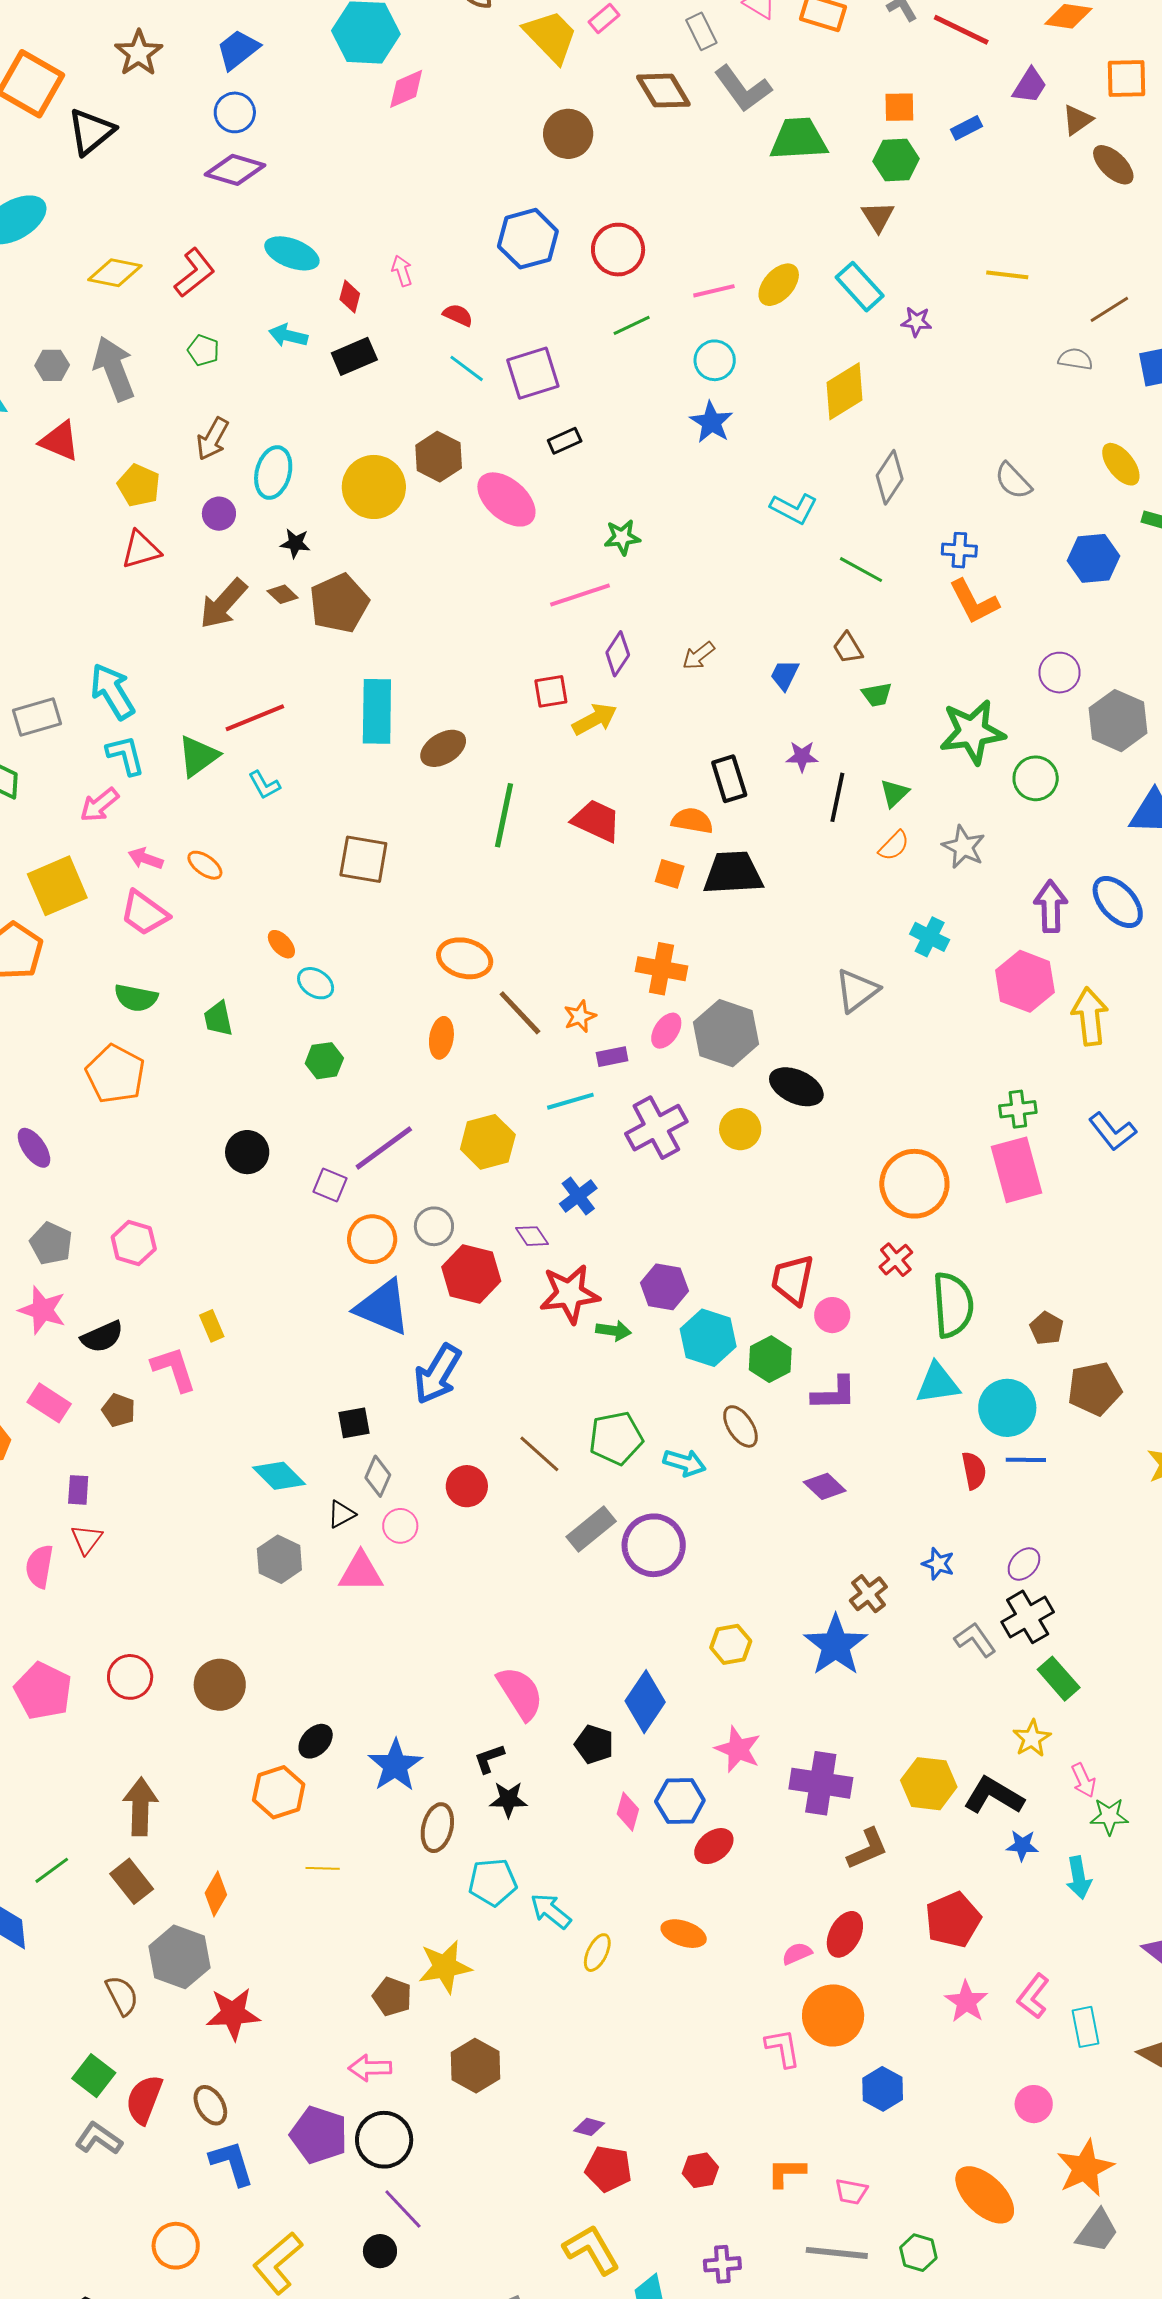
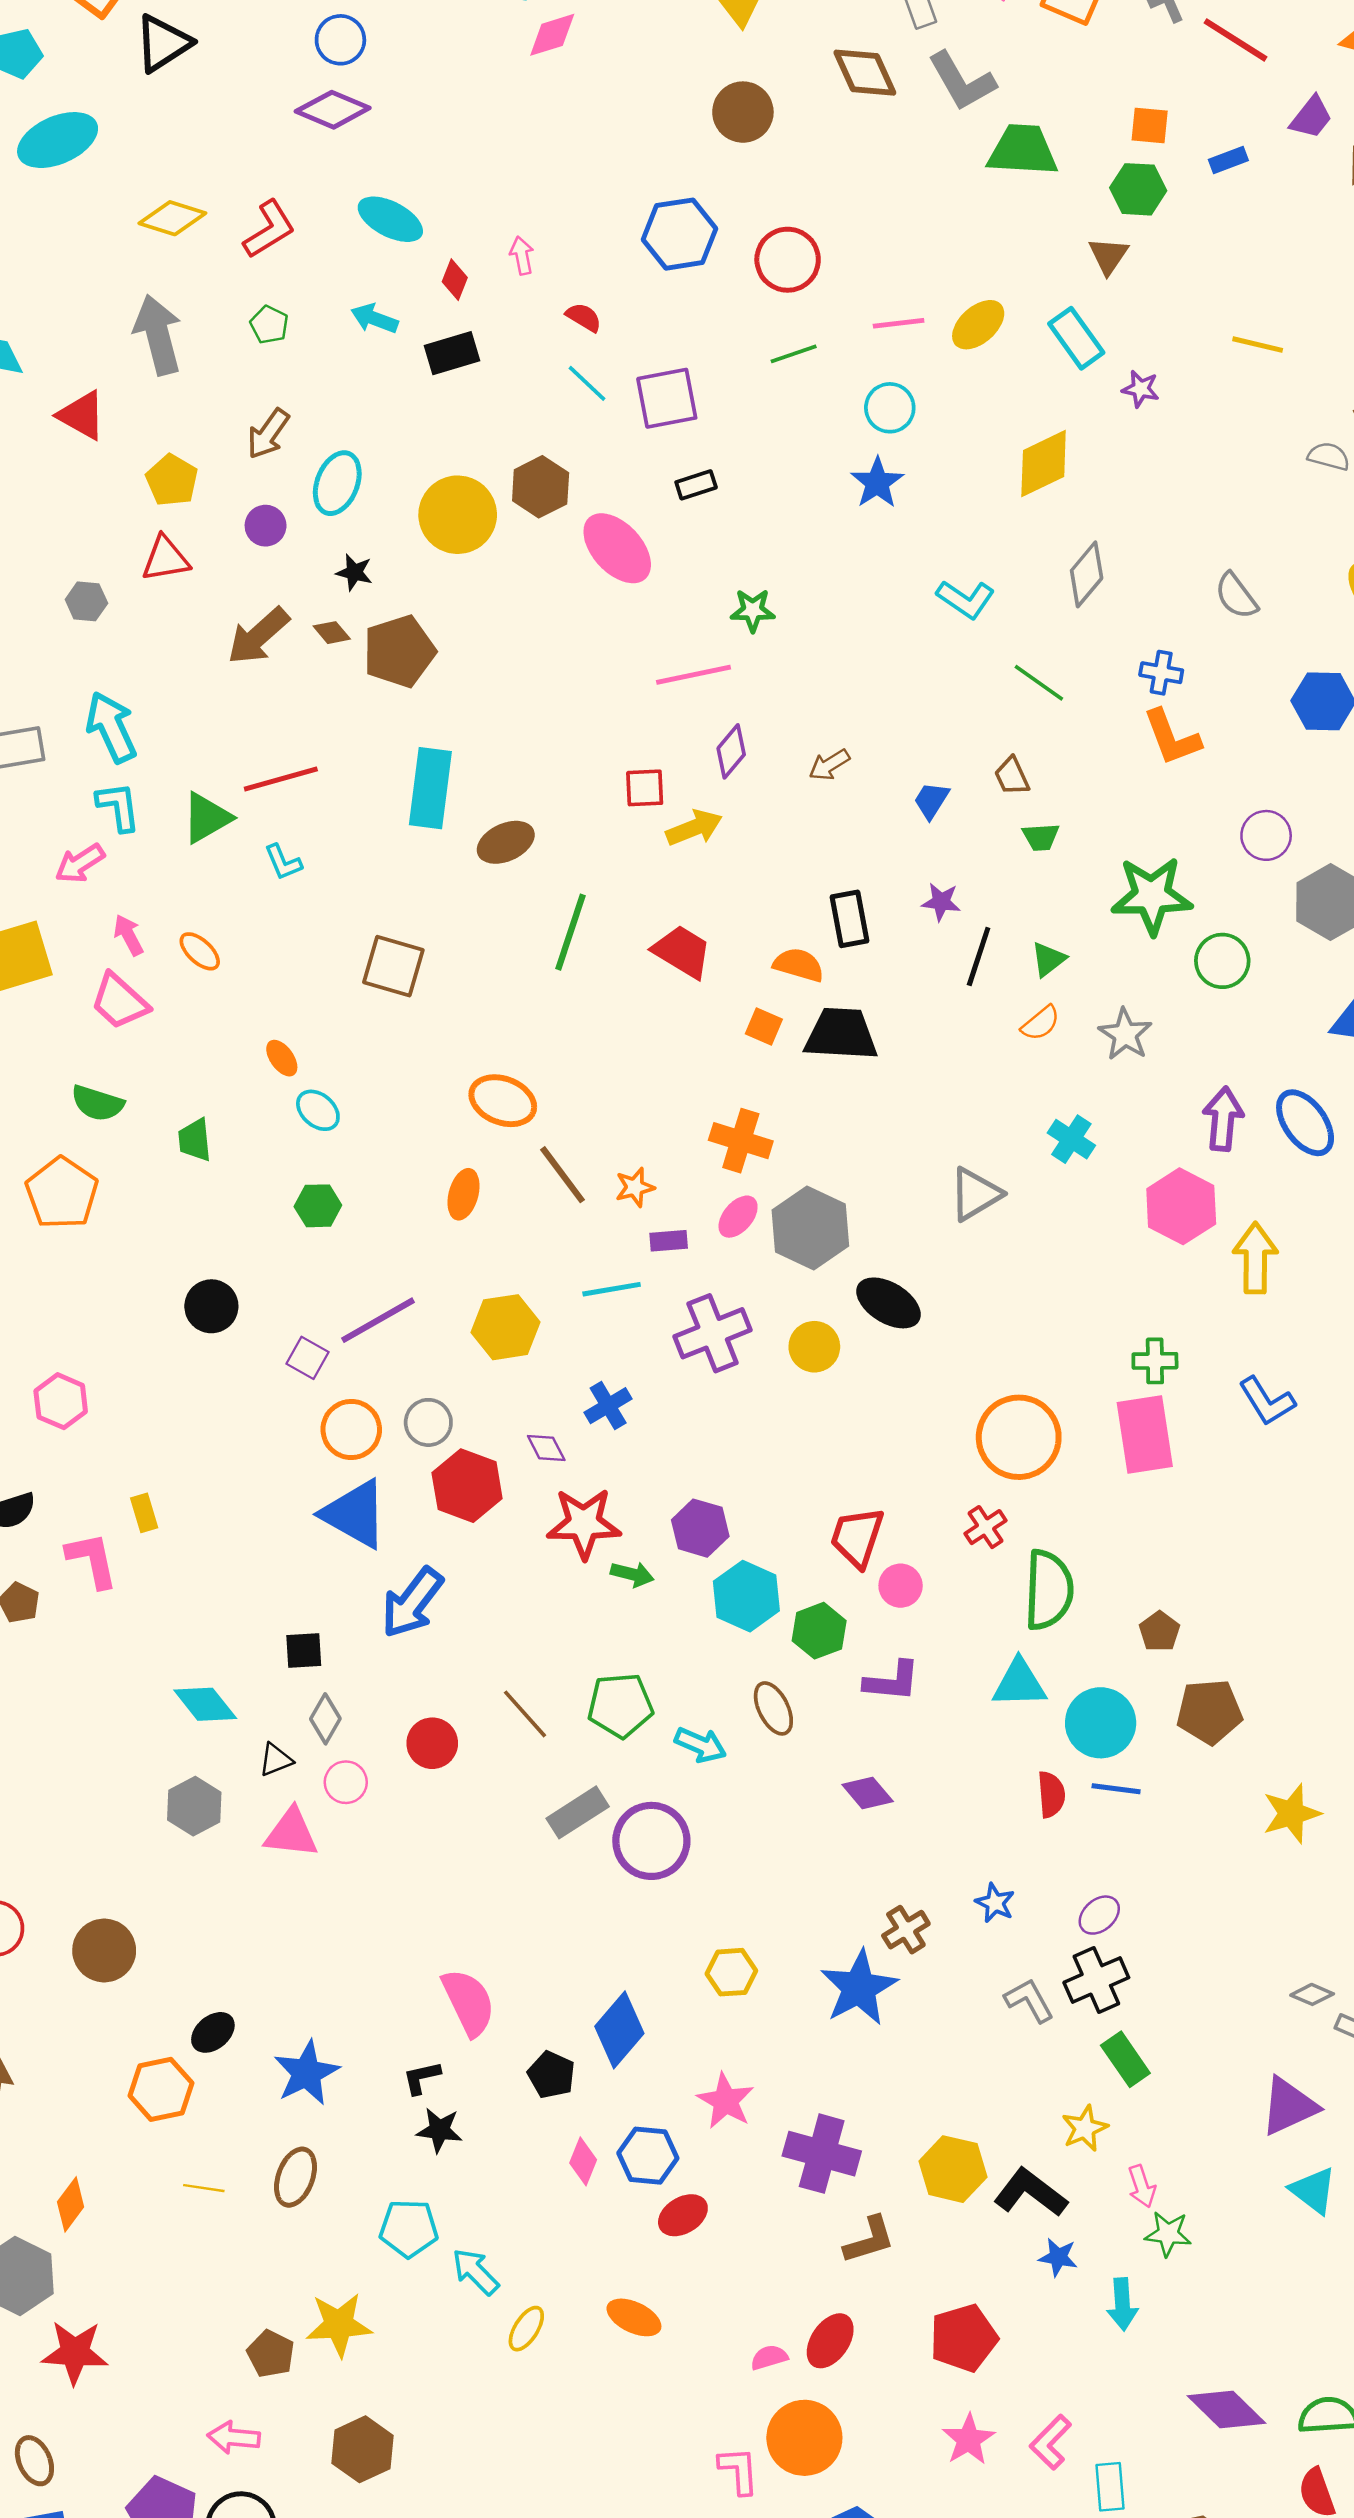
gray hexagon: (52, 365) -> (86, 601), moved
pink arrow: (146, 859) -> (128, 935), turned 36
brown ellipse: (437, 1828) -> (295, 2177), moved

